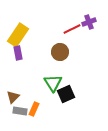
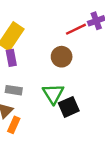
orange rectangle: (34, 109) -> (14, 125), moved
gray rectangle: (20, 111) -> (14, 90), moved

